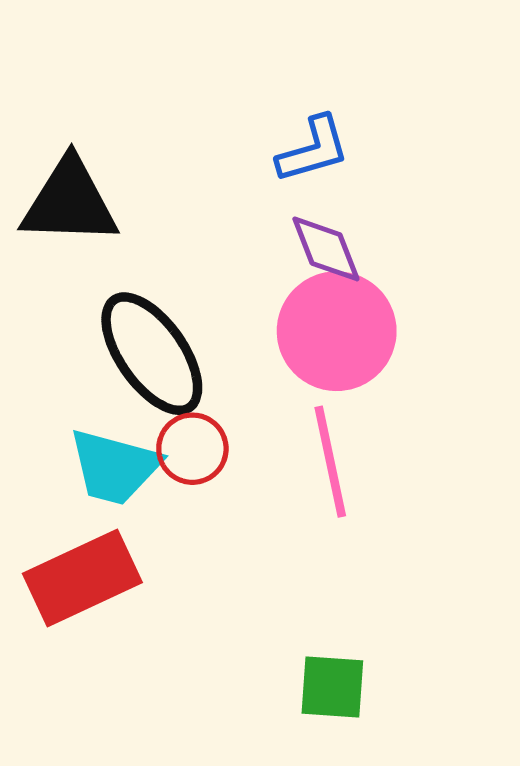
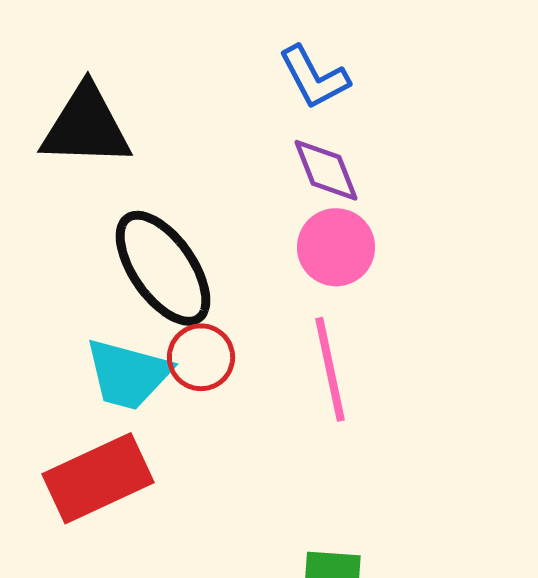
blue L-shape: (313, 150) -> (314, 77), turned 78
pink circle: (337, 331) -> (336, 247), size x0.7

